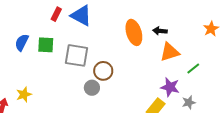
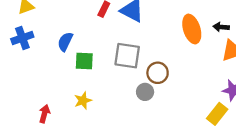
green square: (46, 45) -> (84, 61), moved
yellow star: (24, 95) -> (83, 101), moved

